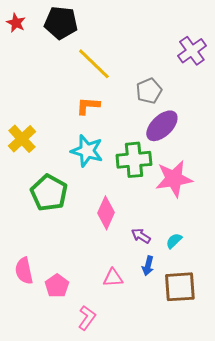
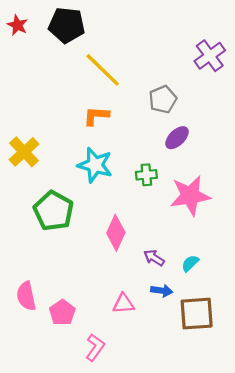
purple ellipse: (162, 126) -> (177, 138), size x0.7
green cross: (134, 160) -> (146, 175), size x0.6
blue arrow: (148, 266) -> (162, 291), turned -96

